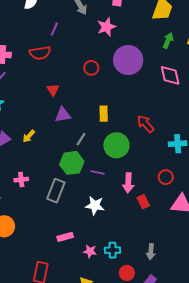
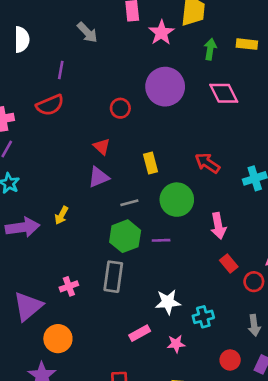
pink star: (106, 27) -> (161, 33), moved
red triangle: (53, 90) -> (102, 147), moved
gray line: (81, 139) -> (129, 203), turned 56
red circle: (166, 177) -> (254, 282), moved
pink cross: (21, 180) -> (69, 286), moved
pink arrow: (128, 183) -> (218, 226), moved
white star: (95, 205) -> (168, 302), moved
cyan cross: (113, 250) -> (203, 317), moved

